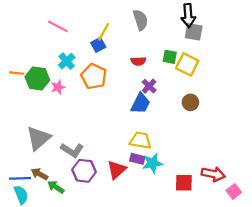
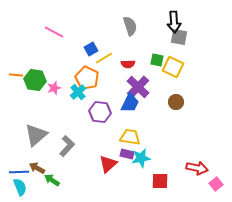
yellow line: (104, 32) -> (104, 58), moved, turned 30
cyan cross: (67, 61) -> (78, 92), moved
purple cross: (149, 86) -> (138, 87), size x1.6
gray L-shape: (72, 150) -> (67, 146), turned -80
purple hexagon: (84, 171) -> (100, 112), moved
red square: (184, 183) -> (160, 181), moved

